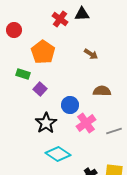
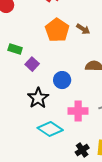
orange pentagon: (43, 52) -> (57, 30), moved
pink cross: (86, 123) -> (78, 111), moved, turned 36

